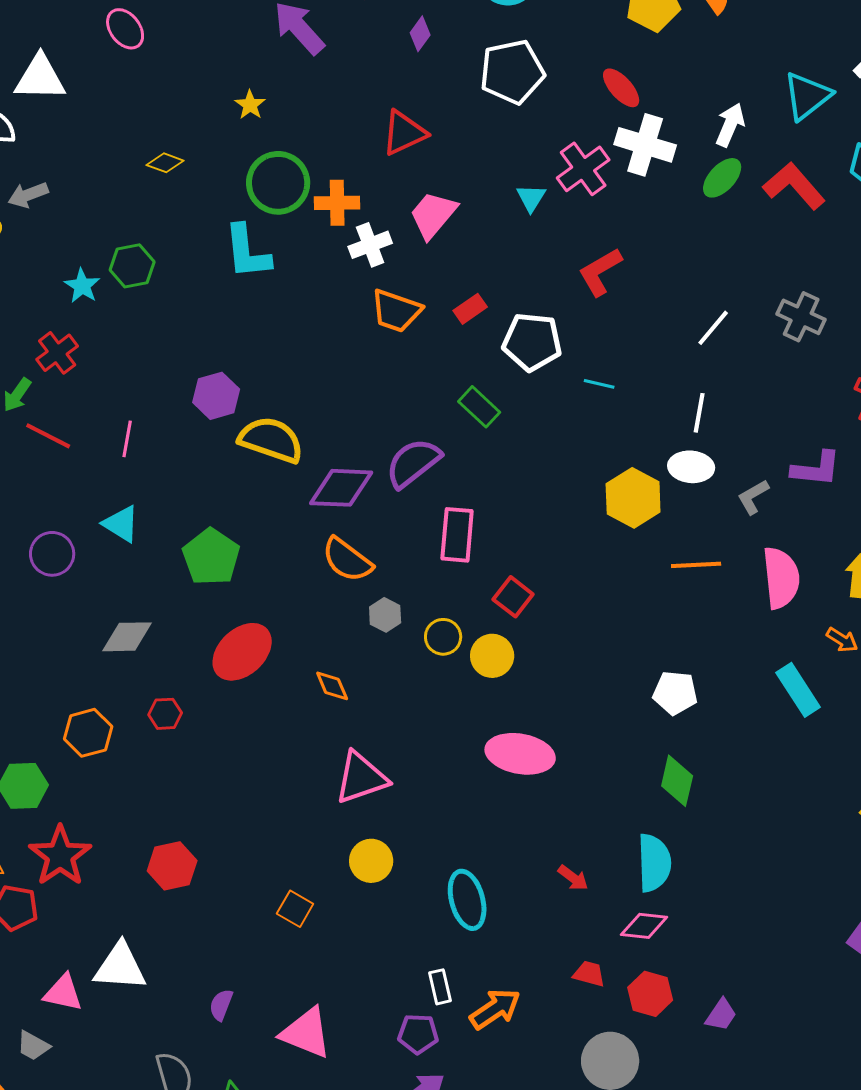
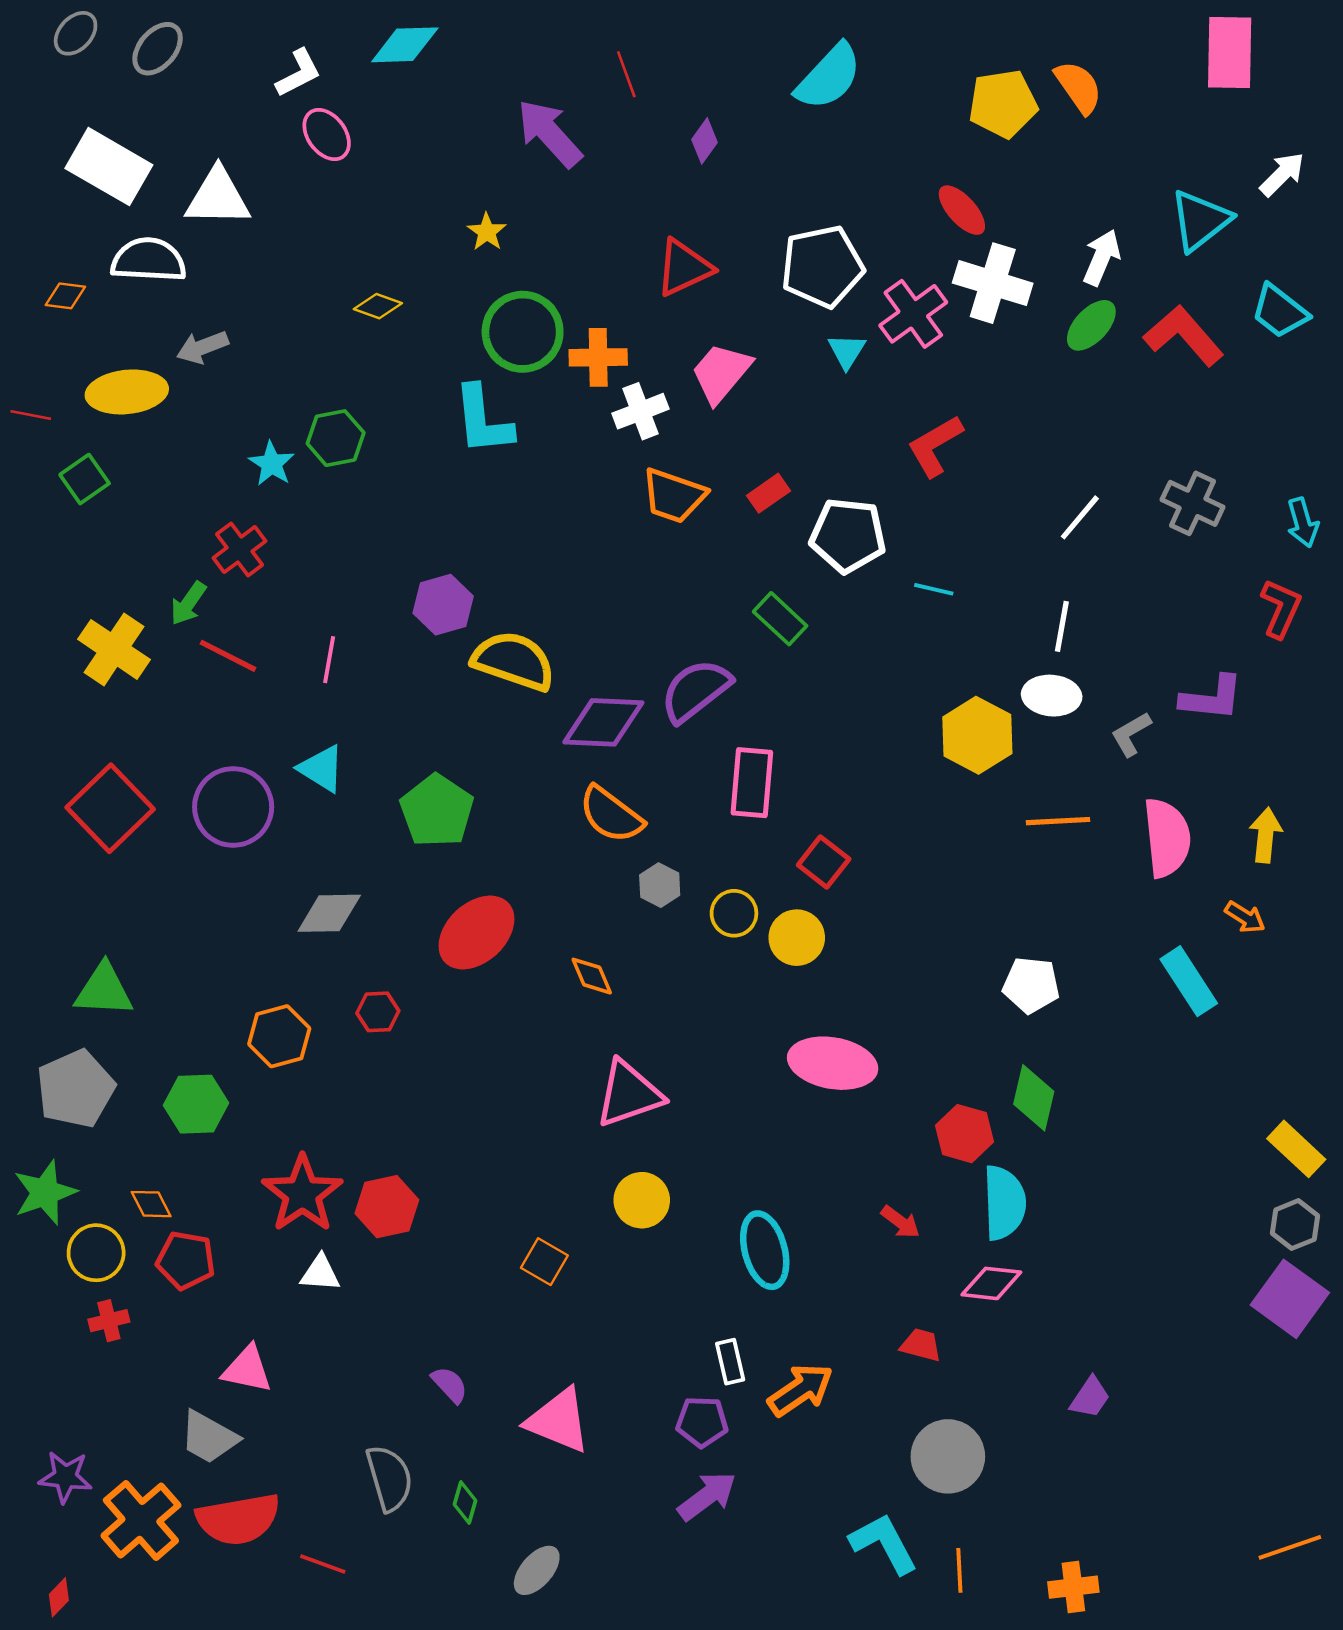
white pentagon: (512, 72) -> (822, 266), moved
purple circle: (52, 554) -> (233, 807), size x1.4
red star: (60, 856) -> (302, 1194), moved
white triangle: (120, 967) -> (320, 1273), moved, size x0.6
red hexagon: (650, 994) -> (965, 1134), moved
purple semicircle: (221, 1005) -> (450, 1385), turned 116
gray trapezoid: (33, 1046) -> (209, 1437), size x1.4

